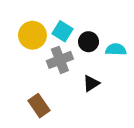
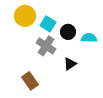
yellow circle: (32, 35) -> (25, 16), moved
gray cross: (60, 60) -> (46, 46), turned -36

